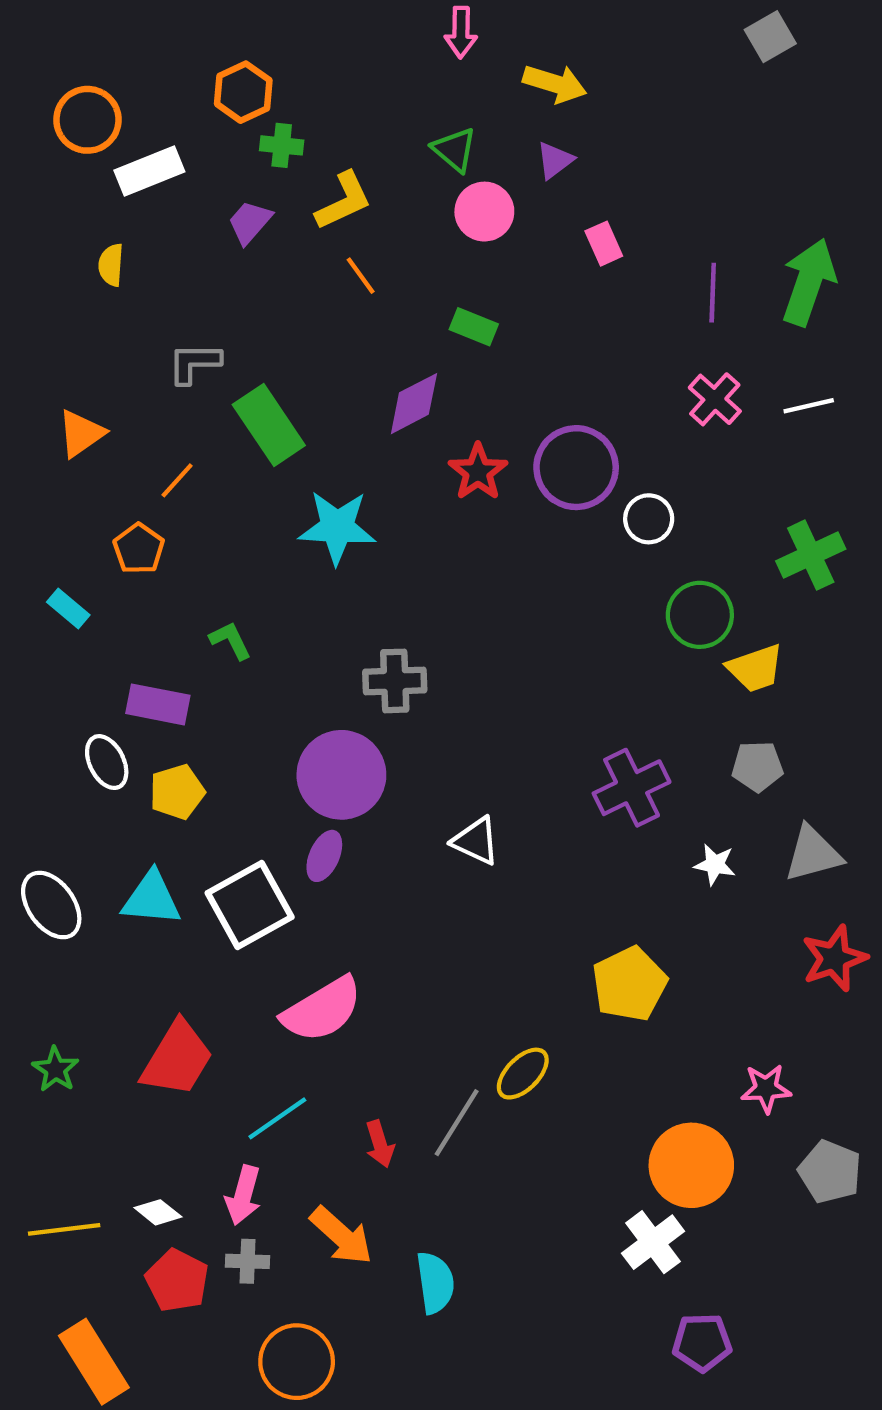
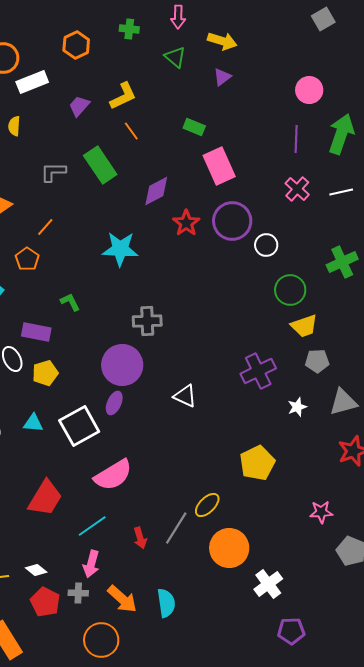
green cross: (282, 145) -> (129, 29), moved
green triangle: (454, 150) -> (175, 57), moved
pink circle: (484, 212) -> (309, 90), moved
pink rectangle: (604, 244) -> (219, 166), moved, size x1.8
green rectangle: (474, 327) -> (194, 127), moved
green rectangle: (269, 425) -> (100, 165), moved
yellow trapezoid: (755, 668) -> (304, 326), moved
white star: (715, 864) -> (297, 407), turned -30
cyan triangle: (151, 899) -> (33, 423), size x0.7
orange circle: (691, 1165) -> (229, 548), moved
pink arrow: (243, 1195) -> (91, 564), moved
orange arrow: (341, 1236) -> (122, 599), moved

